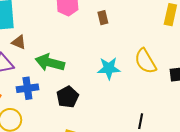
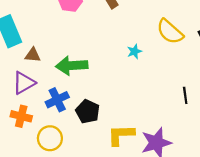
cyan star: (109, 68) -> (134, 51), size x0.6
black pentagon: (68, 97) -> (88, 112), moved

